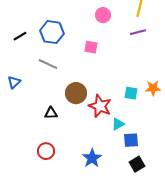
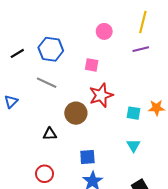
red star: (100, 106) -> (101, 95), moved, turned 30
cyan triangle: (118, 124) -> (133, 146), moved, turned -32
blue square: (131, 140) -> (87, 157), moved

